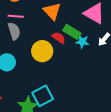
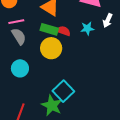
green rectangle: (72, 32) -> (49, 29), moved

